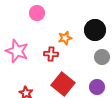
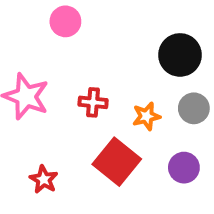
orange star: (65, 38) -> (146, 116), moved

